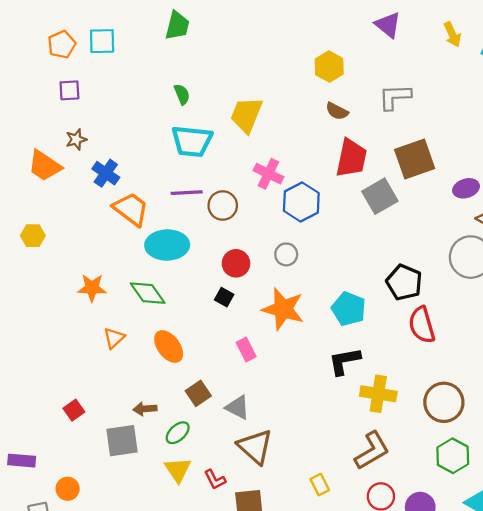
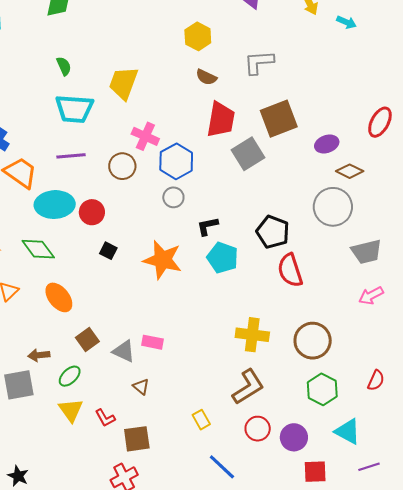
brown circle: (223, 206) -> (122, 166), moved
gray circle: (286, 254) -> (173, 197), moved
red circle: (236, 263) -> (92, 212), moved
pink rectangle: (246, 350) -> (153, 342), moved, turned -50
black L-shape: (344, 361) -> (207, 226), moved, size x0.7
brown triangle: (255, 447) -> (141, 387), size x0.5

